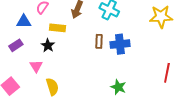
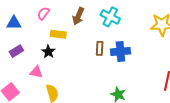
blue triangle: (24, 22) -> (14, 23), moved
pink triangle: (36, 66) -> (36, 72), turned -48

